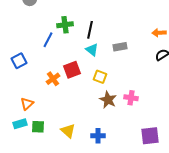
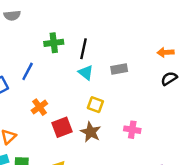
blue line: (48, 40) -> (28, 71), moved
red square: (72, 70) -> (62, 127), moved
brown star: (108, 100) -> (91, 132), moved

